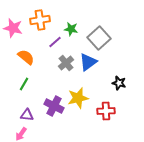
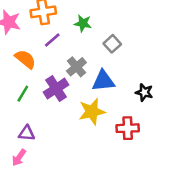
gray square: (99, 38) -> (112, 44), moved, size x0.6
purple line: (55, 42) -> (52, 40), moved
blue triangle: (88, 62) -> (103, 81), moved, turned 30
purple cross: (54, 106) -> (56, 89), moved, turned 30

